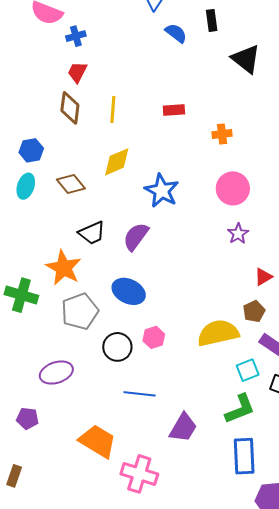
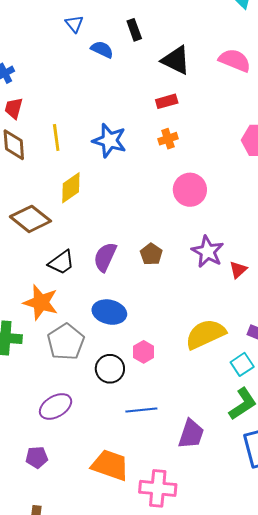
red rectangle: (174, 110) -> (167, 101), moved
brown diamond: (71, 184) -> (31, 219), size x1.4
blue star: (162, 191) -> (109, 141), moved
purple star: (238, 234) -> (208, 252), moved, size x1.5
brown pentagon: (254, 311) -> (151, 254), moved

